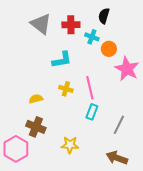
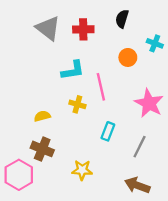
cyan cross: (92, 37) -> (155, 43), moved
pink star: (127, 69) -> (149, 103), moved
pink line: (90, 88) -> (101, 87), moved

